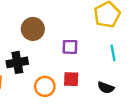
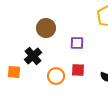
black cross: (17, 62) -> (33, 56), turned -30

